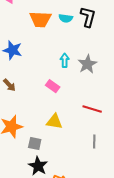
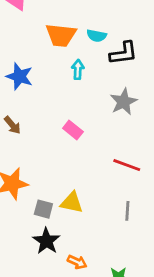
black L-shape: (88, 17) -> (123, 53), moved, turned 65
cyan arrow: (65, 60) -> (78, 69), moved
yellow triangle: (54, 122) -> (72, 203), moved

